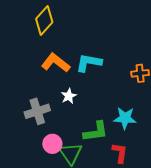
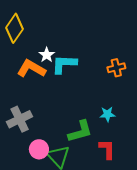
white star: (69, 96) -> (47, 55), moved
cyan star: (125, 118) -> (107, 114), size x0.7

